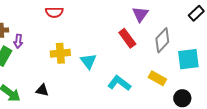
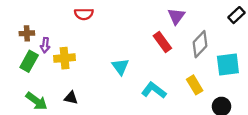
yellow cross: (60, 53) -> (65, 58), moved
yellow rectangle: (157, 78) -> (195, 85), turned 30

